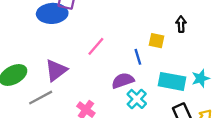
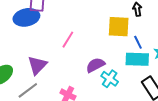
yellow square: (156, 41) -> (119, 27), size x1.6
blue line: (138, 57) -> (138, 42), moved

